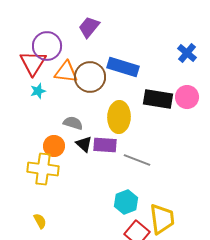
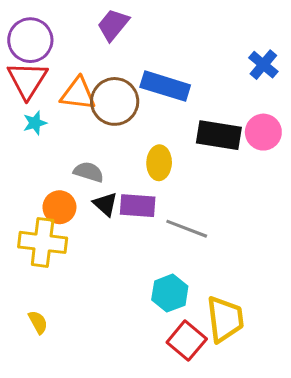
purple circle: (47, 46) -> (30, 40), moved
yellow ellipse: (119, 117) -> (159, 163), size x0.7

